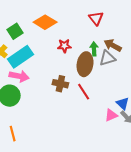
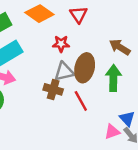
red triangle: (96, 18) -> (79, 15), moved
green arrow: (94, 49) -> (113, 78), moved, size x1.5
gray triangle: (107, 58) -> (64, 72), moved

